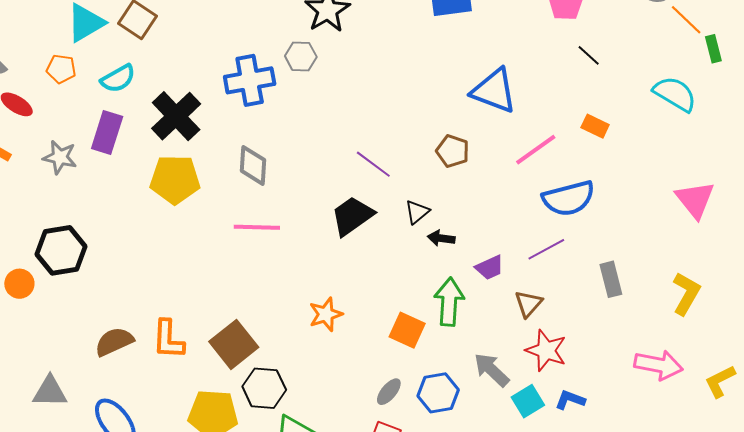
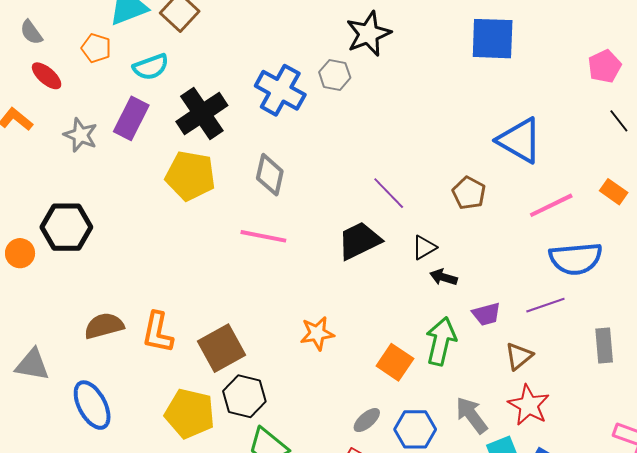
blue cross: (250, 80) -> (280, 90), turned 30

